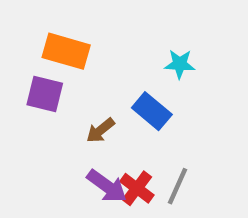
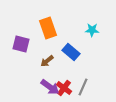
orange rectangle: (66, 51) -> (48, 28), moved, turned 55
cyan star: (180, 64) -> (92, 30), moved

